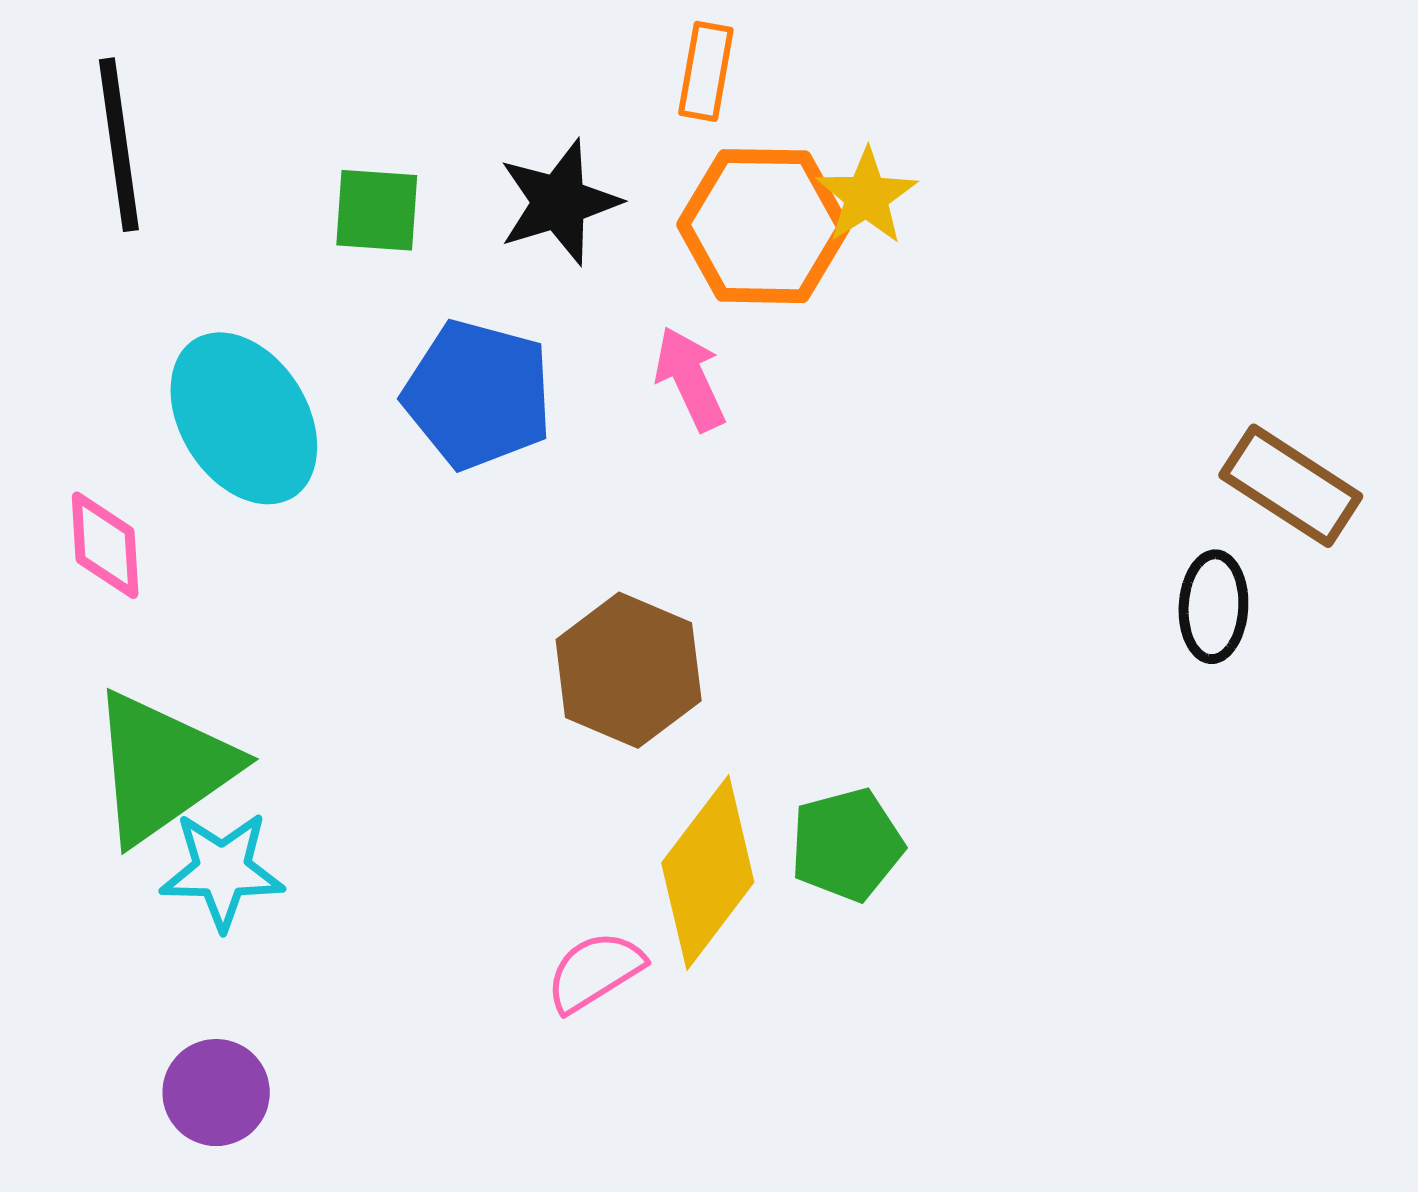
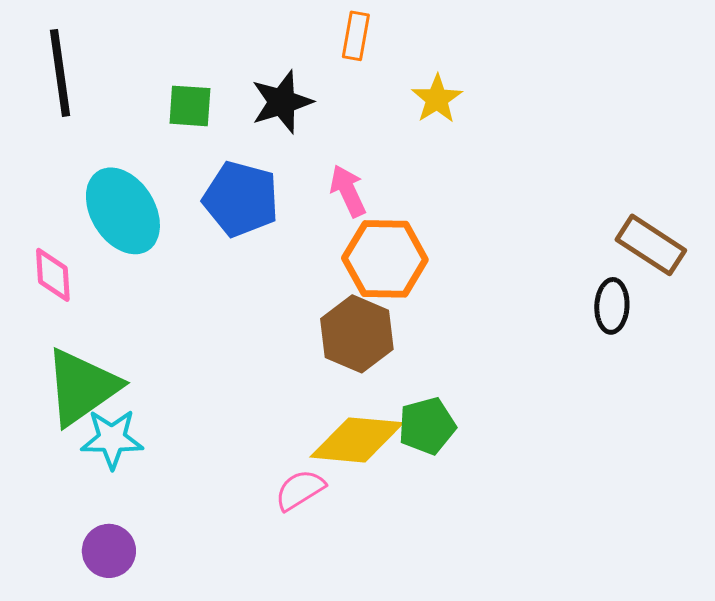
orange hexagon: (763, 226) -> (385, 259), moved
brown hexagon: (629, 670) -> (357, 334), moved
yellow diamond: (708, 872) -> (357, 440), turned 58

